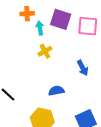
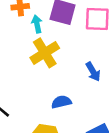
yellow cross: (45, 51) -> (45, 53), size x1.6

